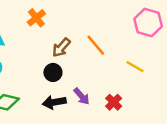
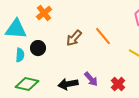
orange cross: (36, 18) -> (44, 13), moved
black circle: (53, 72) -> (38, 48), moved

